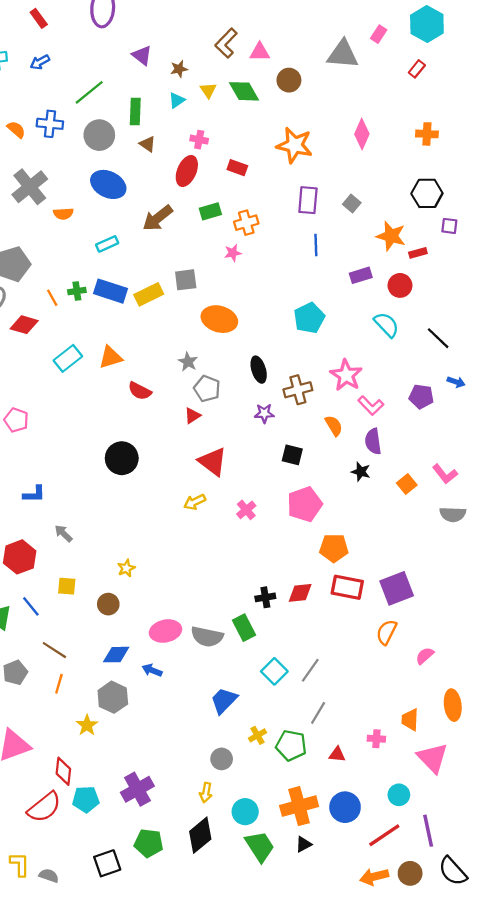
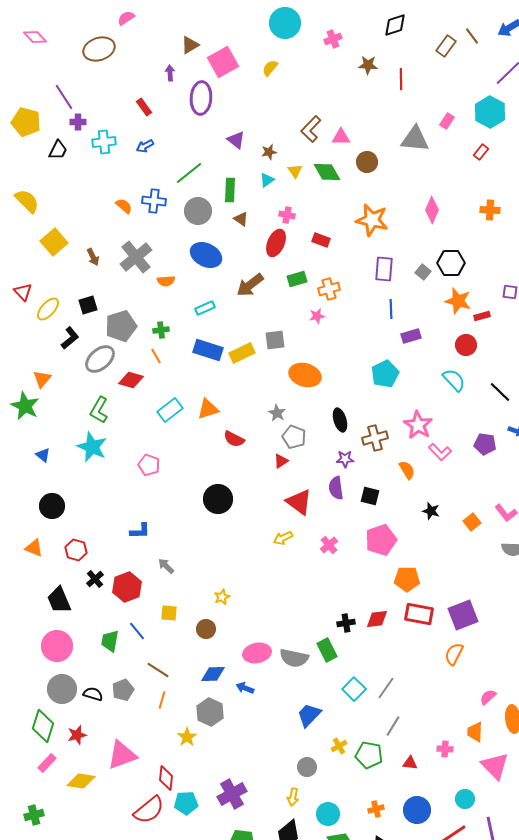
black hexagon: (427, 193) -> (451, 263), moved
purple rectangle: (361, 275) -> (411, 336), moved
green cross: (77, 291) -> (161, 330), moved
pink pentagon: (16, 420) -> (149, 465), moved
purple semicircle: (373, 441) -> (336, 488), moved
pink semicircle: (425, 656) -> (488, 697), moved
orange cross: (299, 806) -> (376, 809), size x0.5

